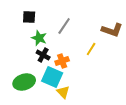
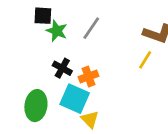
green star: (39, 38) -> (57, 31), moved
yellow line: (91, 49) -> (145, 60), moved
green ellipse: (24, 82) -> (36, 106), turned -65

